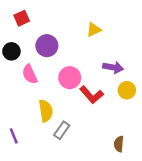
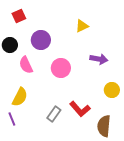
yellow circle: (127, 90) -> (112, 90), moved
red L-shape: (91, 95) -> (80, 109), moved
yellow semicircle: (46, 111) -> (20, 97), moved, turned 36
brown semicircle: (119, 144) -> (104, 126), size x1.5

